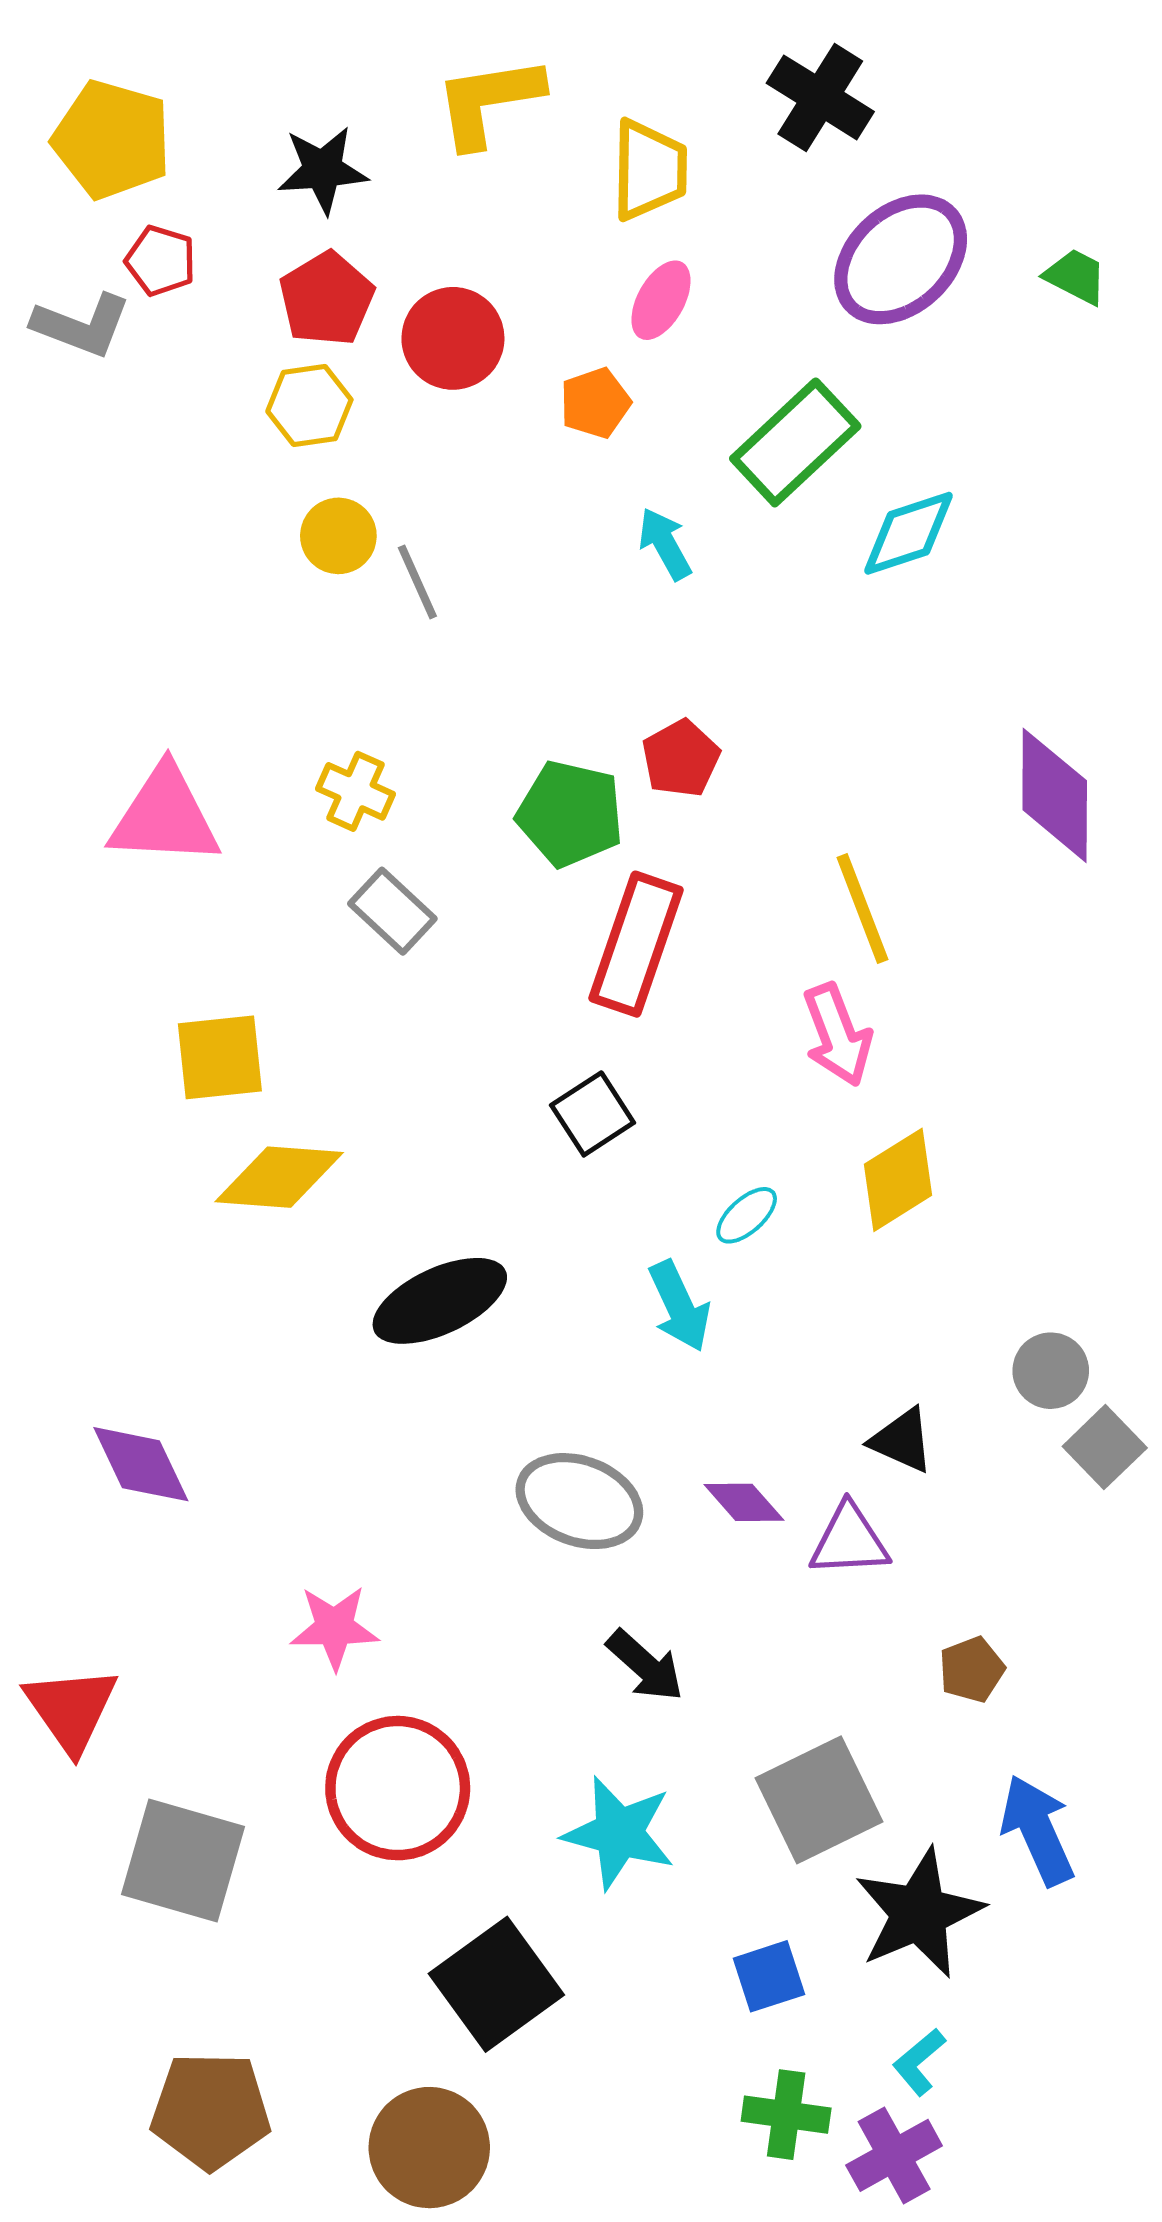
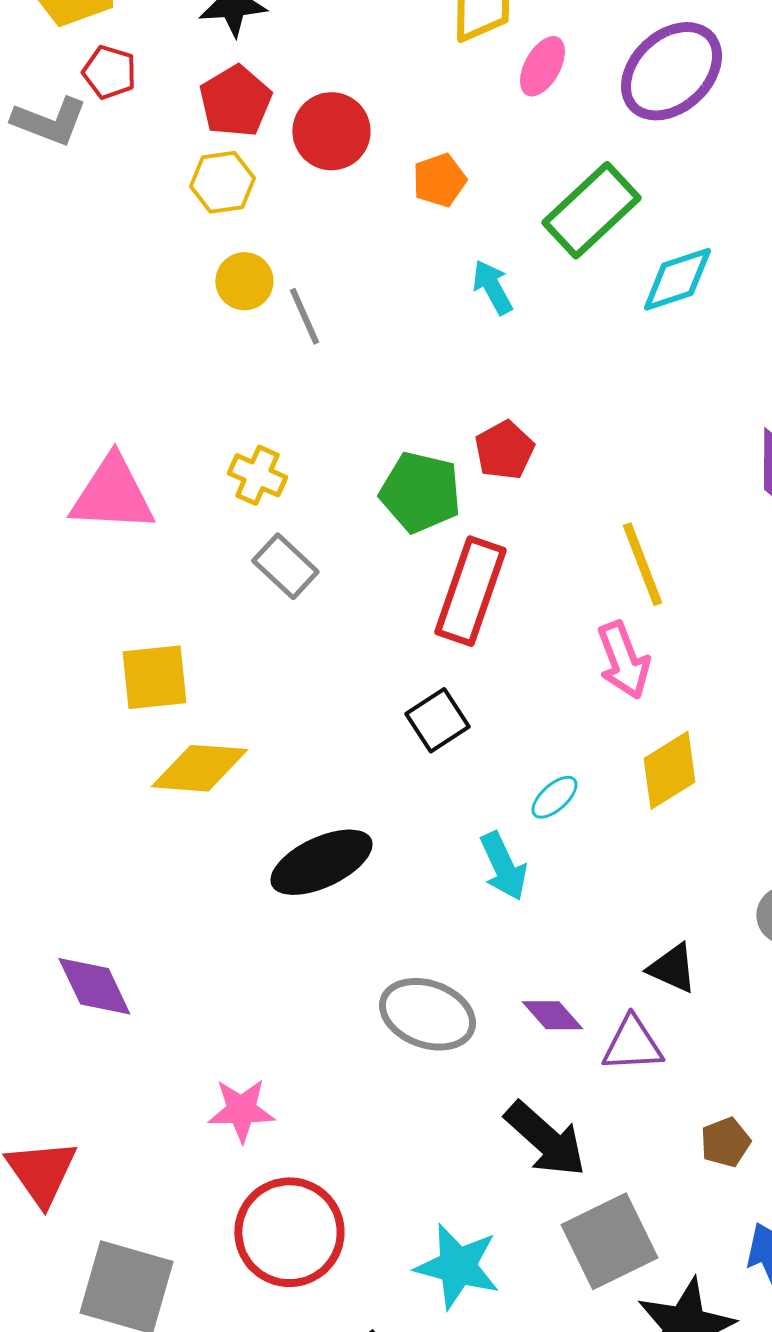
pink ellipse: (661, 300) -> (542, 66), moved
black arrow: (645, 1666) -> (545, 1139), moved, size x1.4

